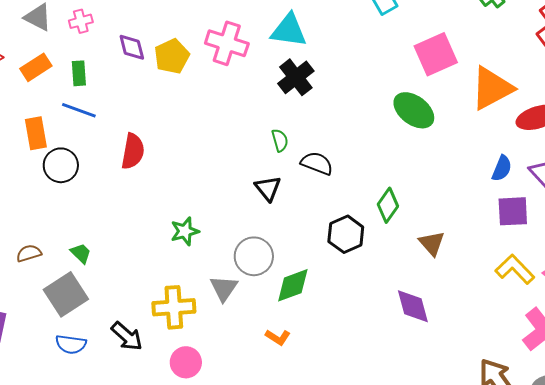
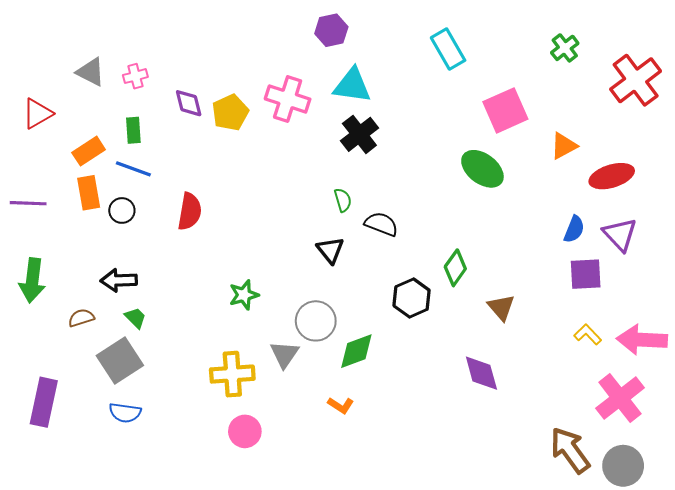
orange rectangle: (36, 67) -> (89, 151), moved
orange triangle: (492, 88) -> (564, 146), size x0.6
black circle: (61, 165) -> (122, 210), moved, size x0.7
yellow L-shape: (515, 269) -> (588, 334), size x0.7
black arrow: (127, 336) -> (119, 280), moved, turned 136

